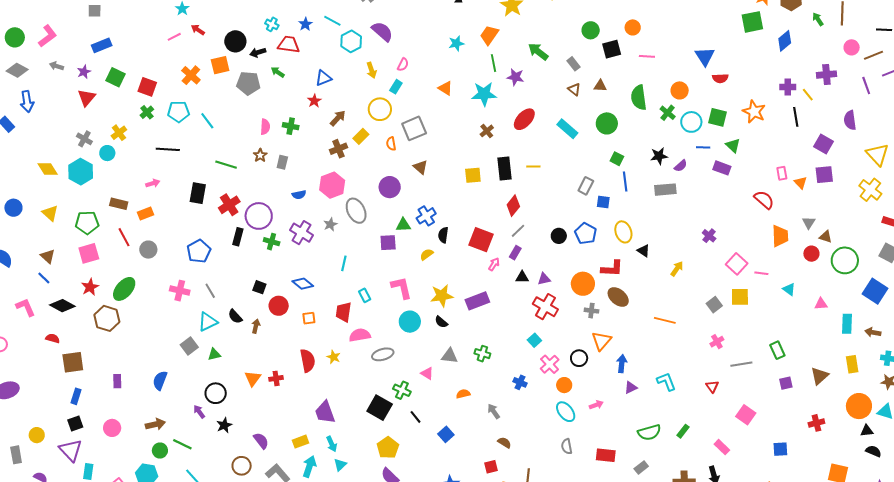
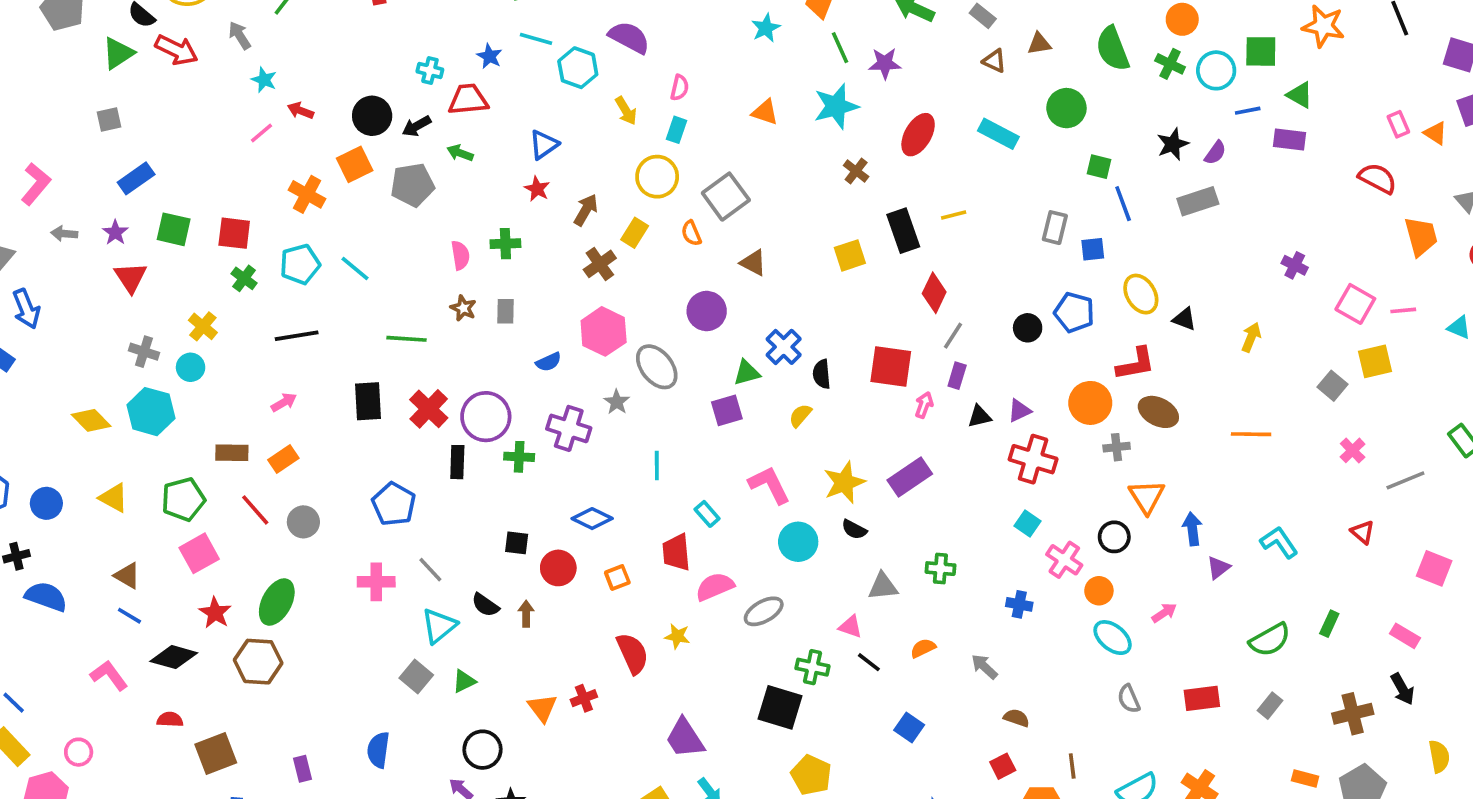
black line: (416, 417) -> (869, 662), moved

